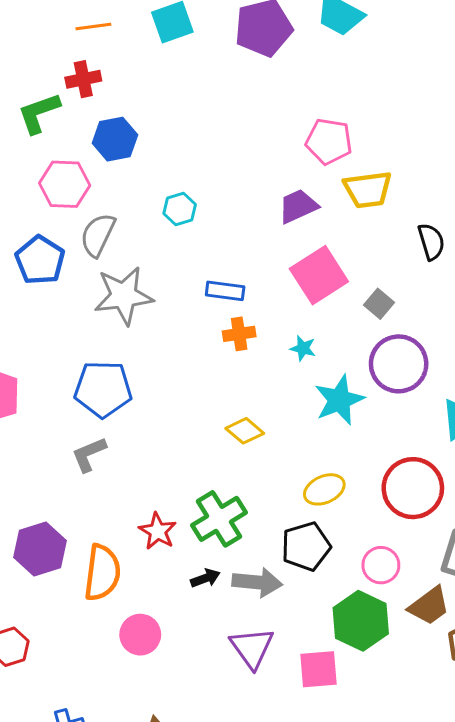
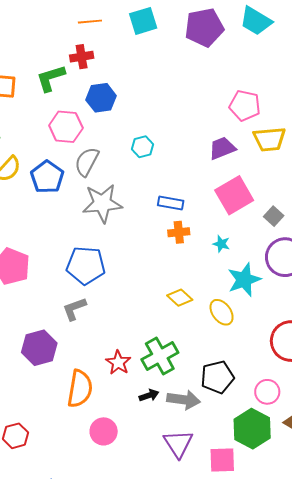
yellow ellipse: (324, 489) -> (222, 312), moved, turned 76
purple hexagon: (40, 549) -> (39, 348), moved

